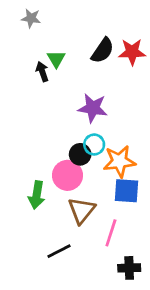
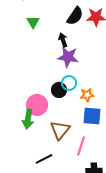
green triangle: (56, 59) -> (33, 22), moved
black arrow: (42, 72) -> (63, 40), moved
orange star: (119, 161) -> (87, 95), size x0.6
pink circle: (67, 175) -> (37, 105), moved

